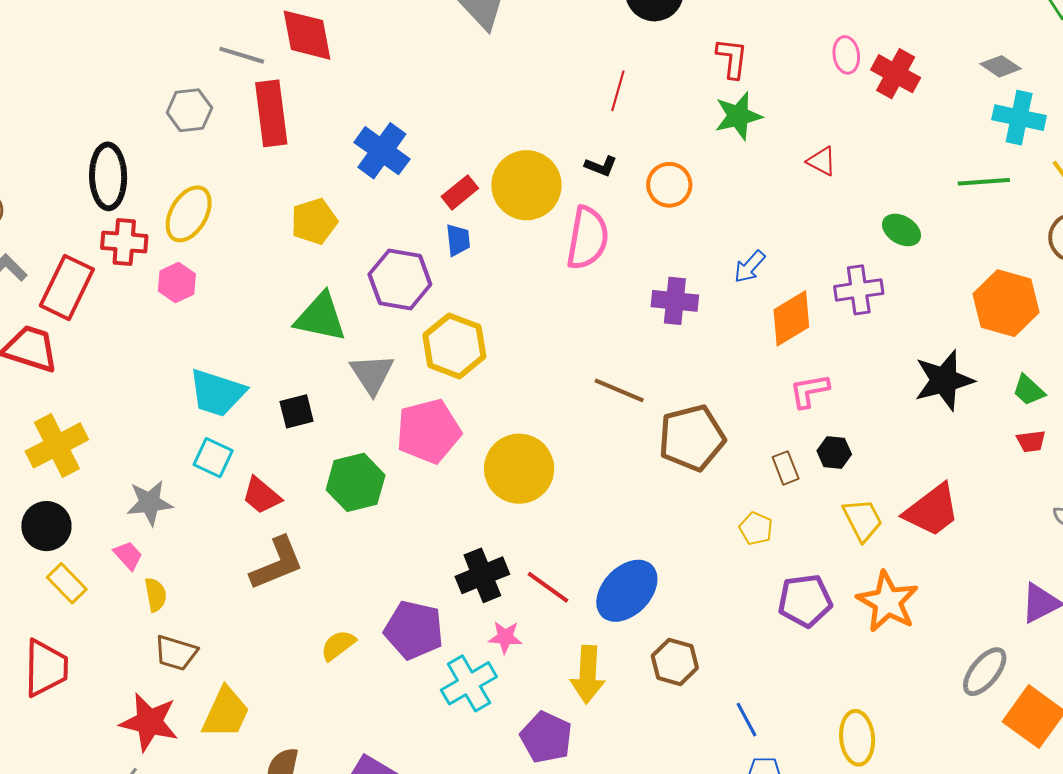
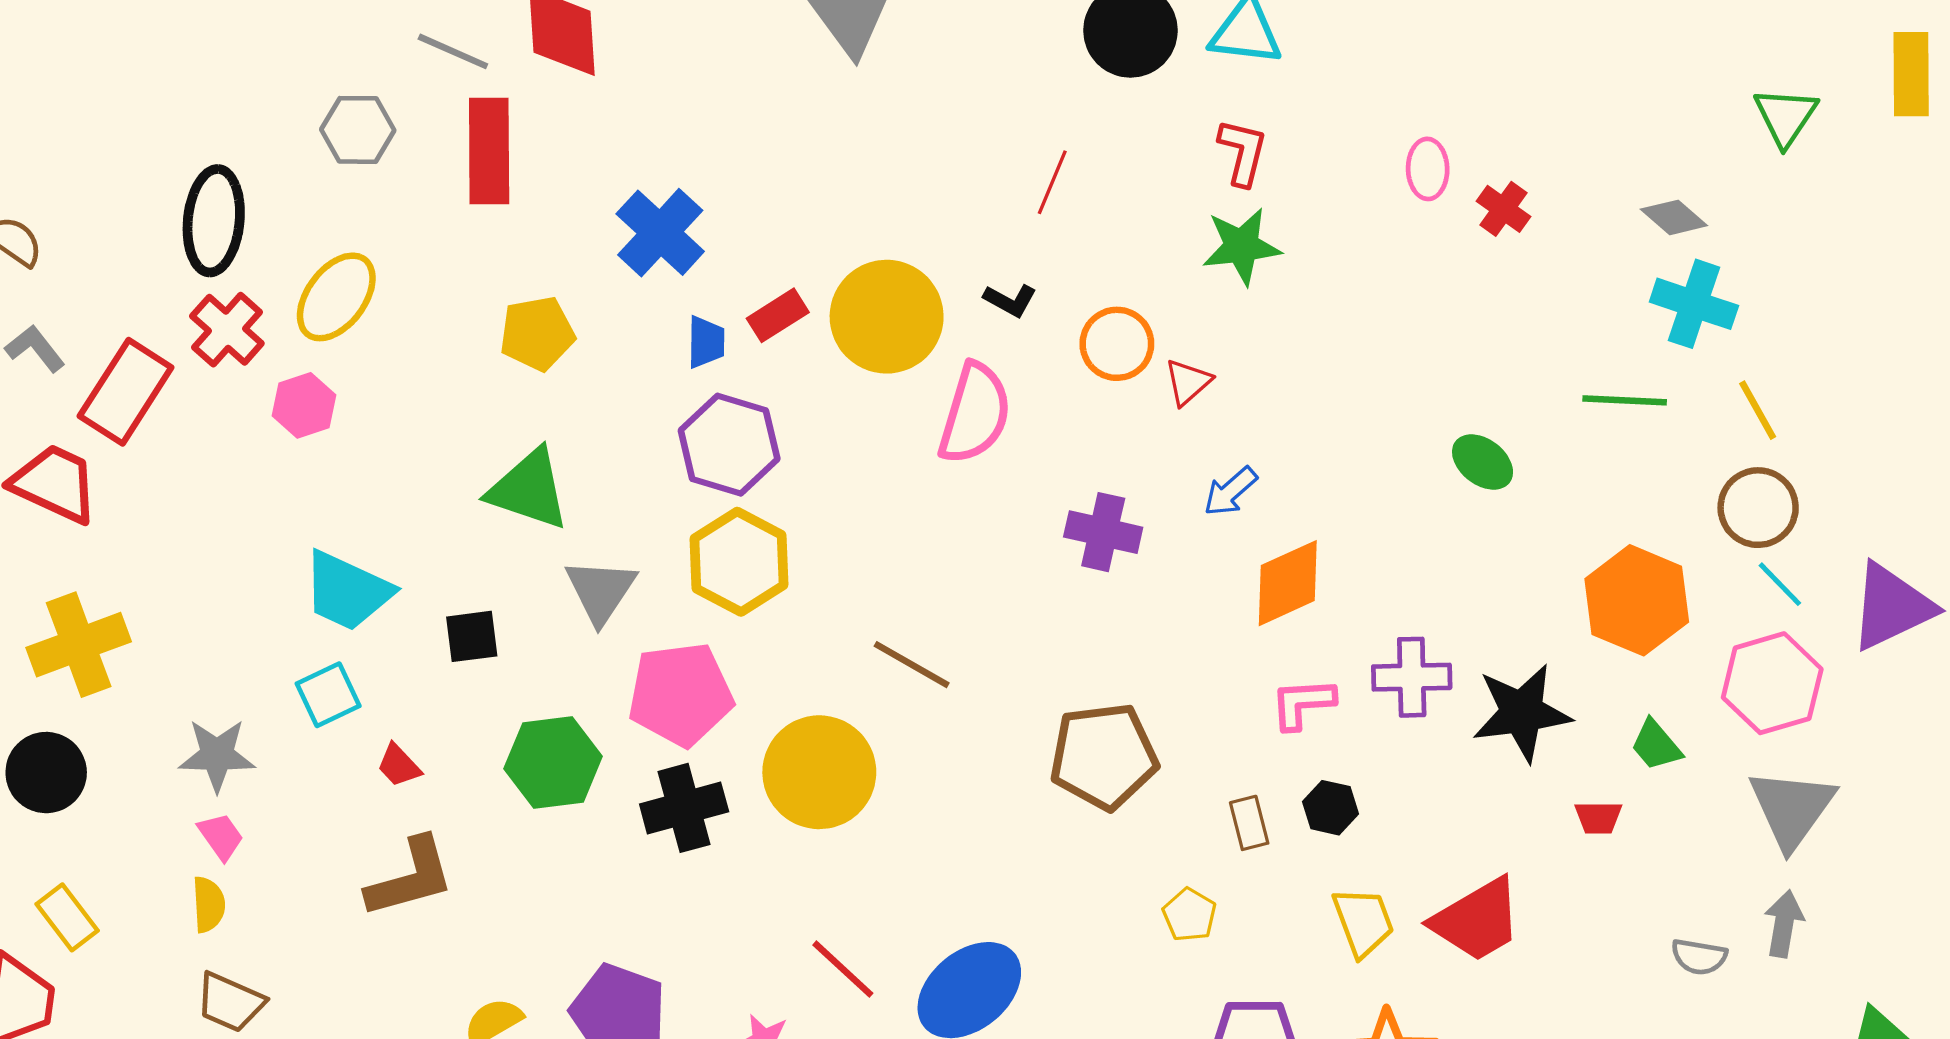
red cross: (896, 74) -> (1503, 209), size x0.7
red triangle: (822, 161) -> (1188, 382), moved, turned 44
blue trapezoid: (458, 240) -> (706, 342), moved
red cross: (124, 242) -> (227, 330), turned 30
purple hexagon: (400, 279) -> (729, 445), moved
purple cross: (859, 290) -> (1412, 677), moved
brown line: (619, 390) -> (912, 665), moved
red trapezoid: (1031, 441) -> (1598, 817), moved
cyan square: (213, 458) -> (328, 695), turned 33
red trapezoid: (261, 496) -> (399, 765), size x0.7
pink trapezoid: (128, 555) -> (221, 836), moved
black cross: (482, 575) -> (684, 808), moved
yellow rectangle: (67, 583) -> (67, 917), moved

